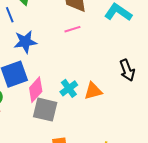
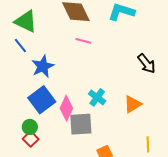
pink line: (72, 29) -> (83, 41), turned 49
orange triangle: (93, 91) -> (133, 104), moved

